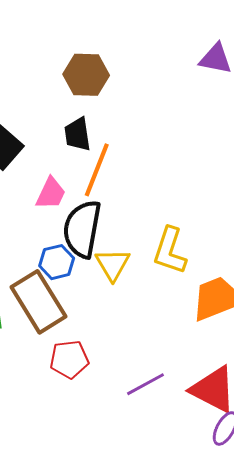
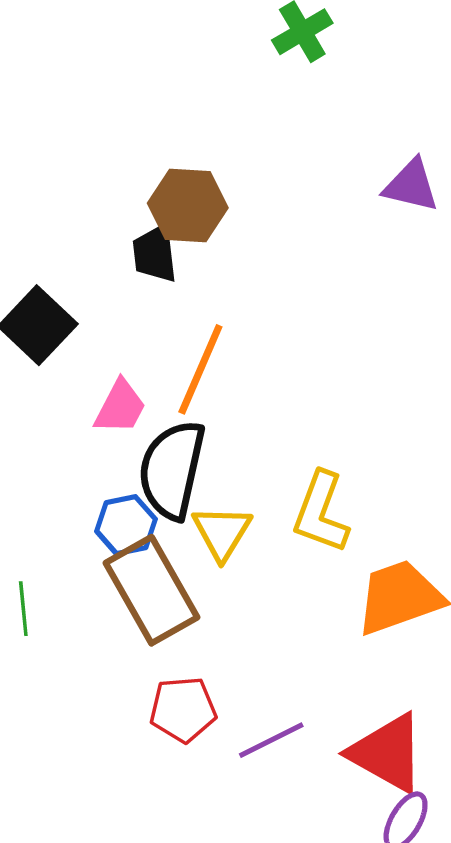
black trapezoid: (77, 134) -> (155, 254), moved
brown rectangle: (39, 302) -> (152, 590), moved
red pentagon: (69, 359) -> (183, 709), moved

